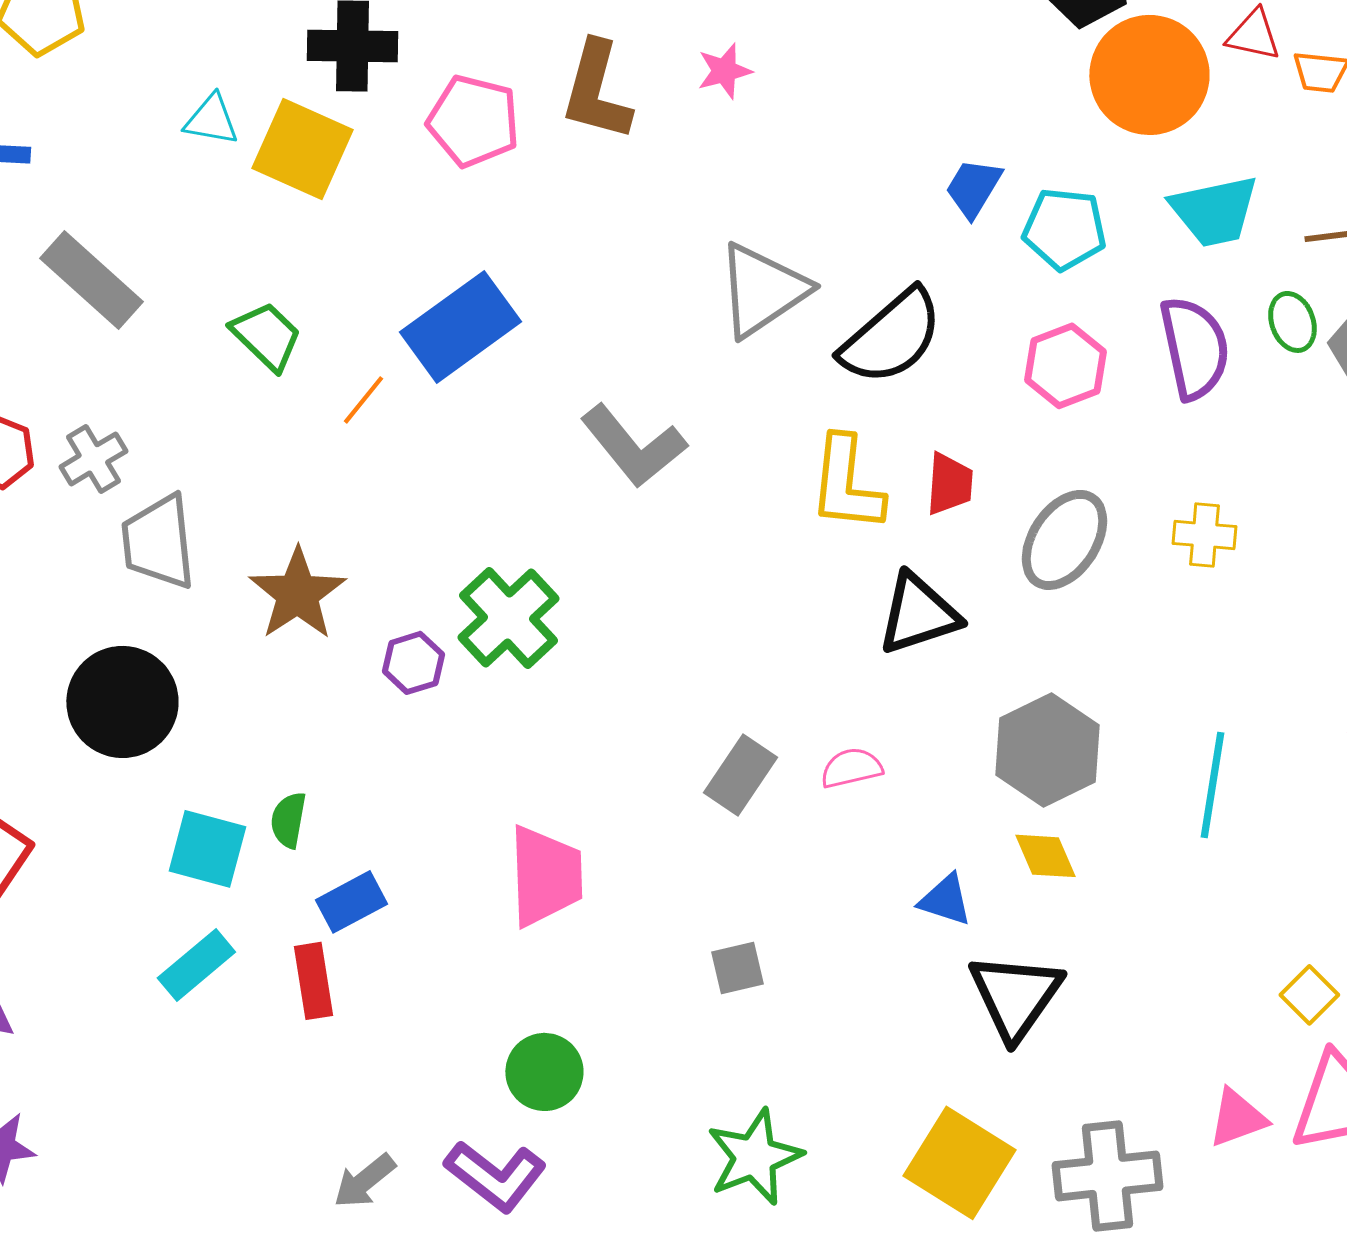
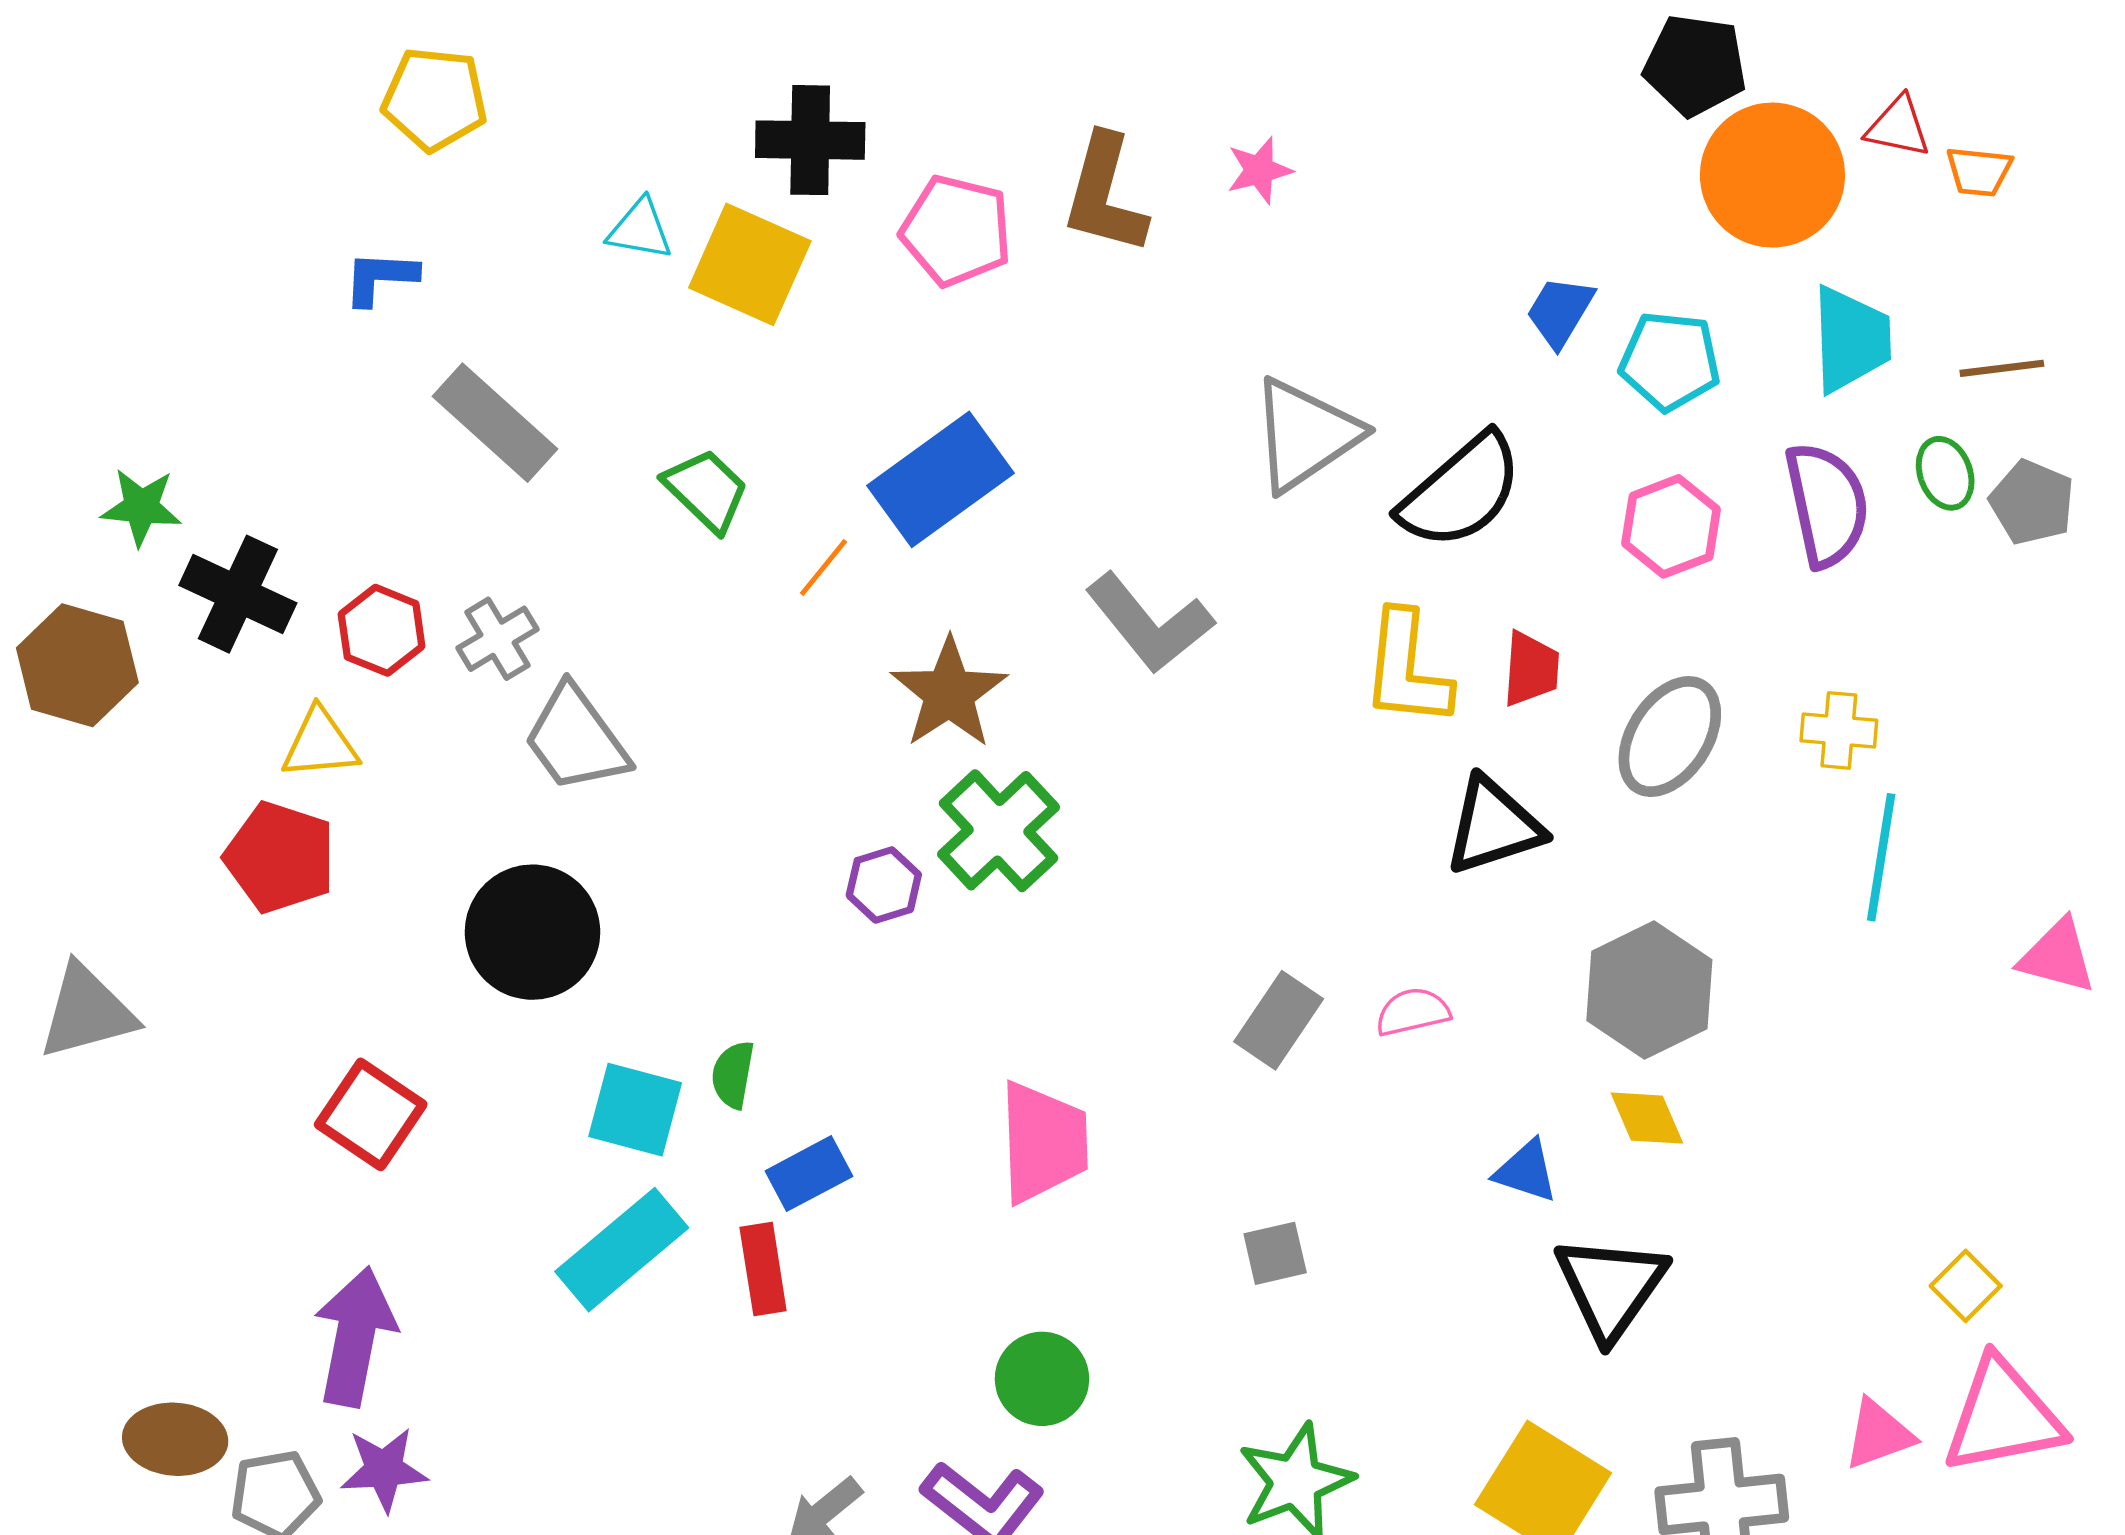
cyan trapezoid: (1214, 211) -> (1851, 339), turned -80
gray trapezoid: (158, 542) -> (576, 739), turned -30
brown star: (297, 594) -> (949, 693), moved
cyan line: (1212, 785) -> (1881, 857), moved
cyan rectangle: (196, 965) -> (622, 1250), size x1.4

